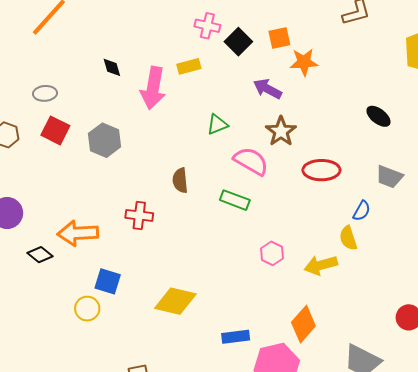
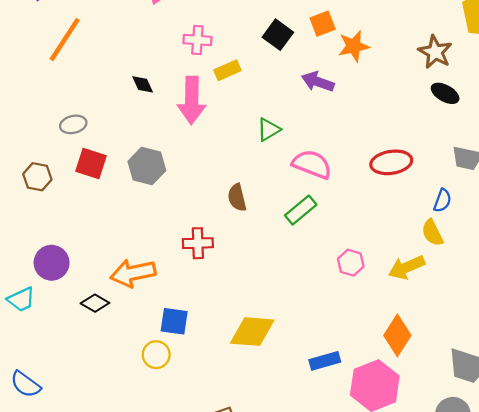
pink cross: (207, 26) -> (197, 40), moved
brown star: (281, 131) -> (435, 52), moved
green rectangle: (235, 200) -> (301, 210), turned -52

